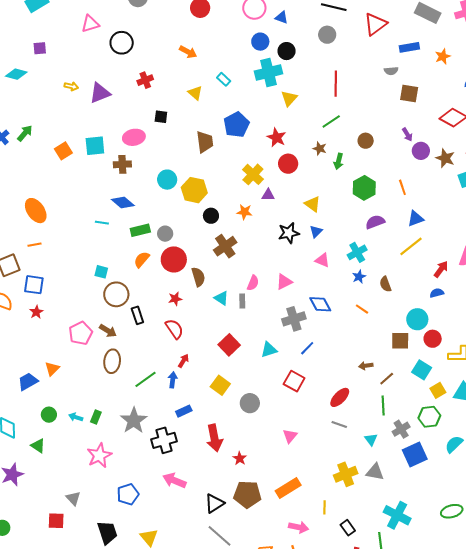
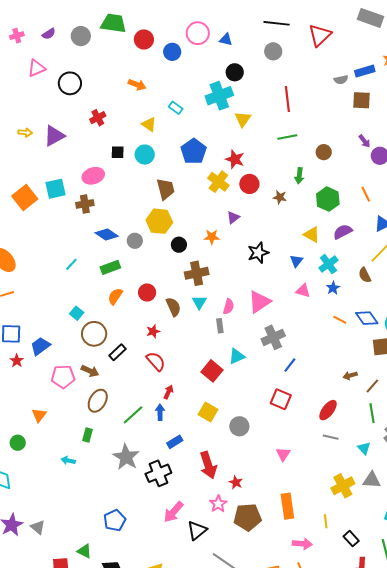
blue circle: (260, 42) -> (172, 52), moved
blue rectangle: (409, 47) -> (365, 71), moved
green line: (331, 121) -> (287, 137), turned 30
brown trapezoid: (205, 142) -> (166, 189), moved
brown star: (320, 148) -> (280, 197), moved
orange square: (63, 151) -> (25, 197), size x1.4
yellow cross: (253, 174) -> (218, 182), moved
cyan circle: (167, 180) -> (145, 155), moved
purple triangle: (268, 195) -> (233, 217), turned -32
blue diamond: (123, 203) -> (107, 234), moved
yellow triangle: (312, 204) -> (312, 234), moved
cyan line: (102, 223) -> (71, 264), turned -48
blue triangle: (316, 232) -> (296, 261), moved
gray circle: (165, 234) -> (135, 241), moved
brown cross: (225, 246) -> (197, 273), turned 30
red circle: (174, 259) -> (147, 292), size x0.7
pink triangle: (322, 260) -> (303, 291), moved
cyan square: (101, 272) -> (77, 313), turned 32
pink triangle: (284, 282) -> (259, 302), size x1.4
brown semicircle: (385, 284) -> (365, 275), moved
cyan triangle: (221, 298) -> (199, 302), moved, turned 35
blue diamond: (320, 304) -> (367, 318), moved
black rectangle: (137, 315) -> (118, 352), turned 72
pink pentagon: (81, 333) -> (63, 377), turned 30
cyan triangle: (269, 350) -> (237, 356), moved
brown ellipse: (112, 361) -> (98, 401), turned 30
blue trapezoid: (28, 382) -> (40, 346), moved
green circle: (49, 415) -> (18, 443), moved
green rectangle: (96, 417) -> (88, 435), moved
green triangle: (38, 446) -> (84, 551), moved
pink star: (99, 455) -> (218, 504), moved, size x0.7
pink arrow: (174, 480) -> (173, 512), turned -65
orange rectangle: (288, 488) -> (287, 506), turned -60
blue pentagon: (128, 494) -> (115, 520), moved
gray triangle: (73, 498) -> (38, 527), moved
black triangle: (214, 503) -> (197, 530), moved

